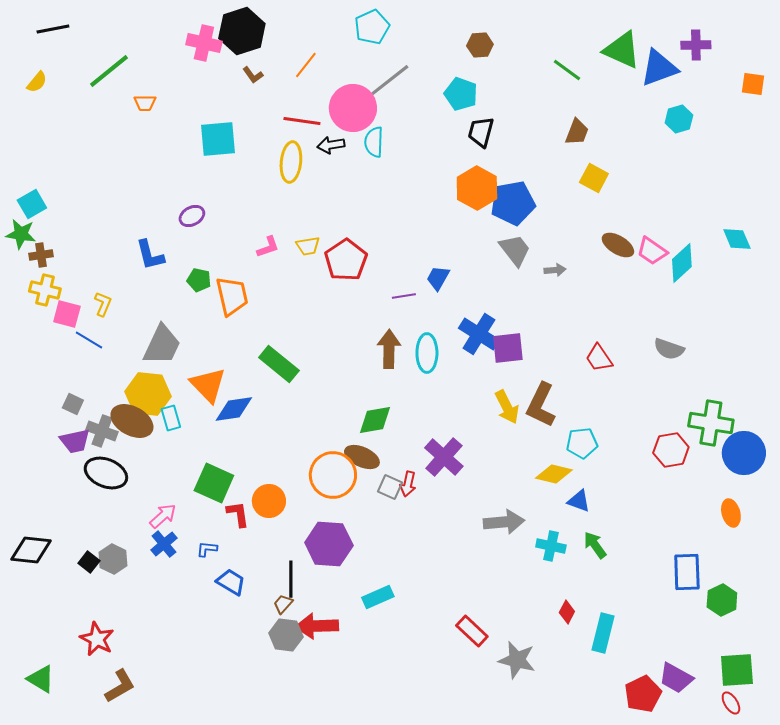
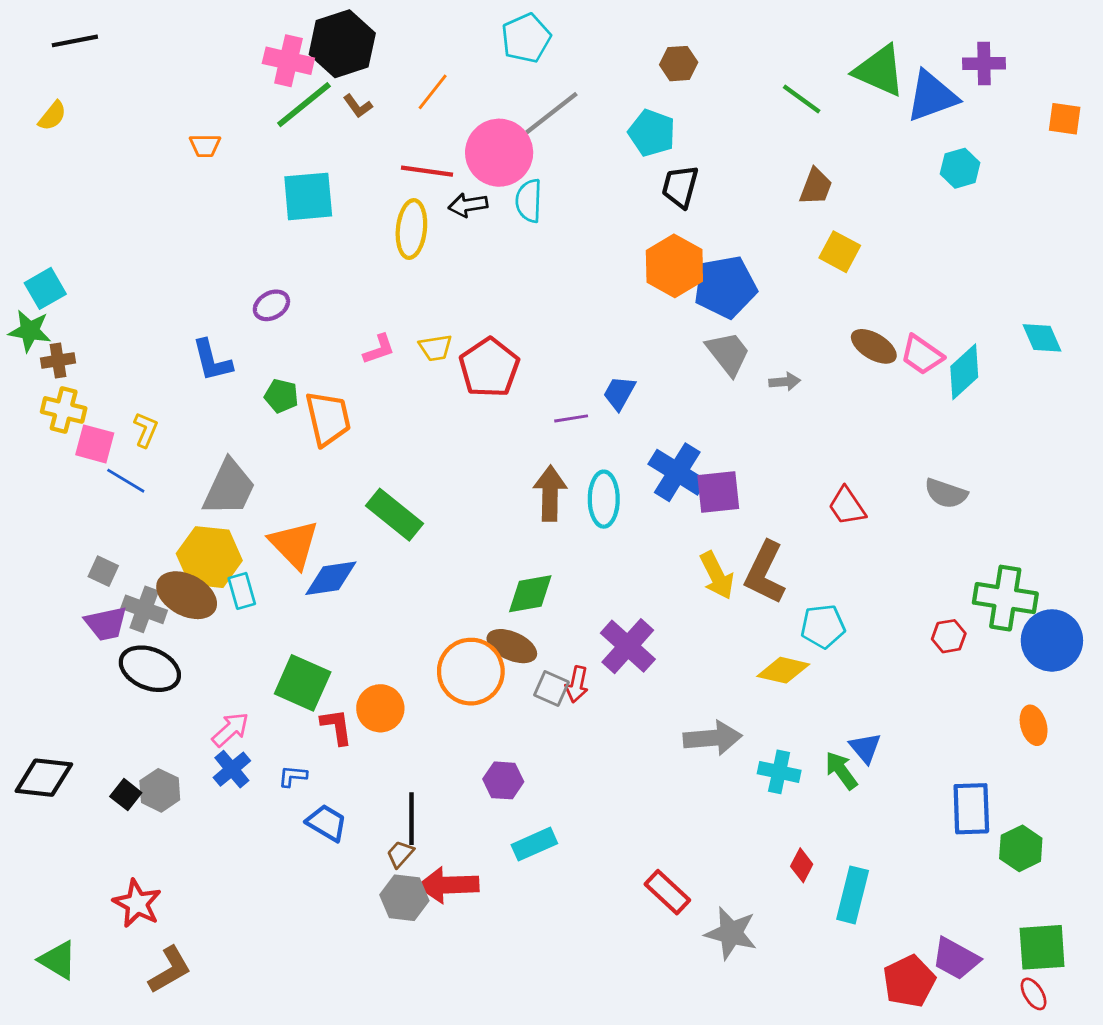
green line: (109, 71) -> (304, 105), moved
red hexagon: (671, 450) -> (949, 636), size x0.7
blue triangle: (579, 501) -> (865, 748), moved, turned 30
purple hexagon: (329, 544) -> (503, 780), moved, size x0.6

